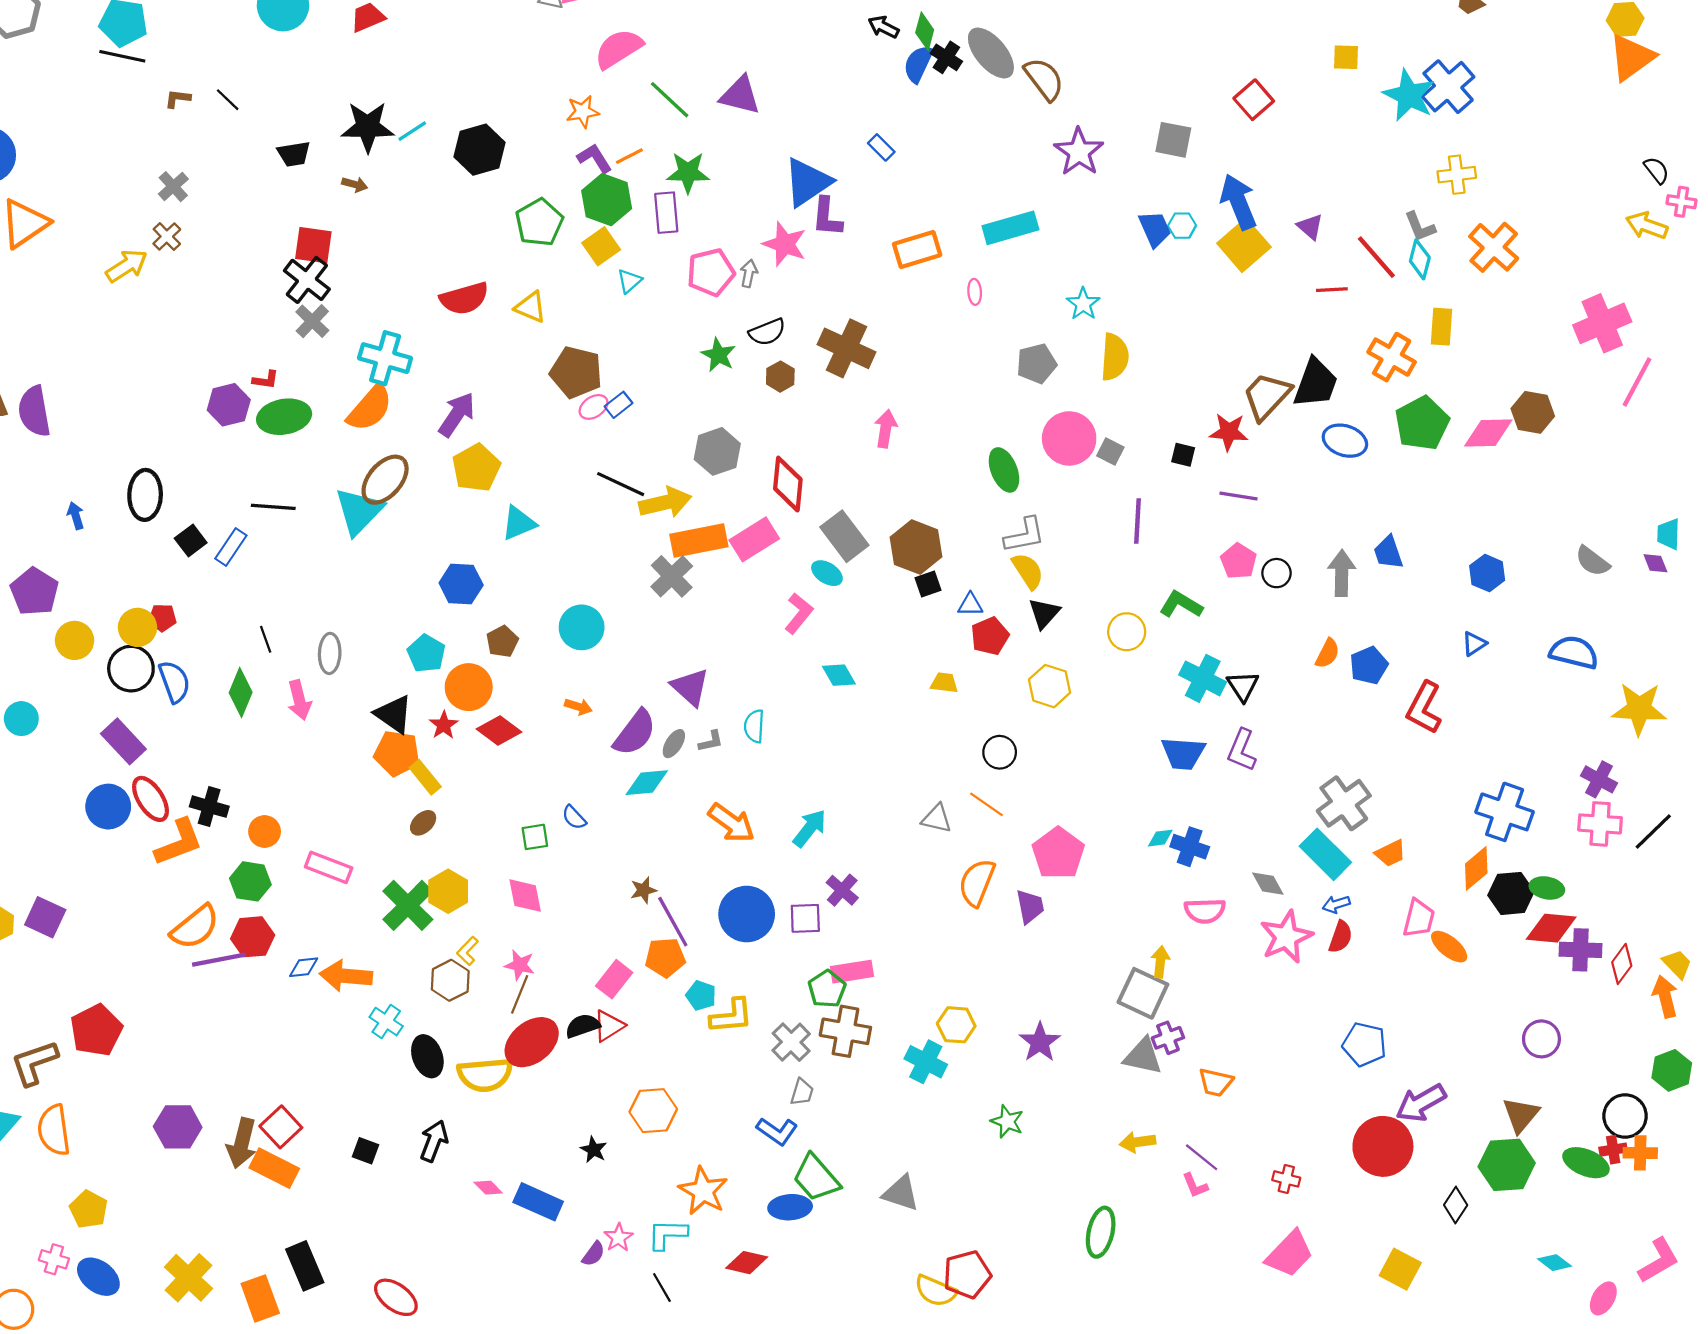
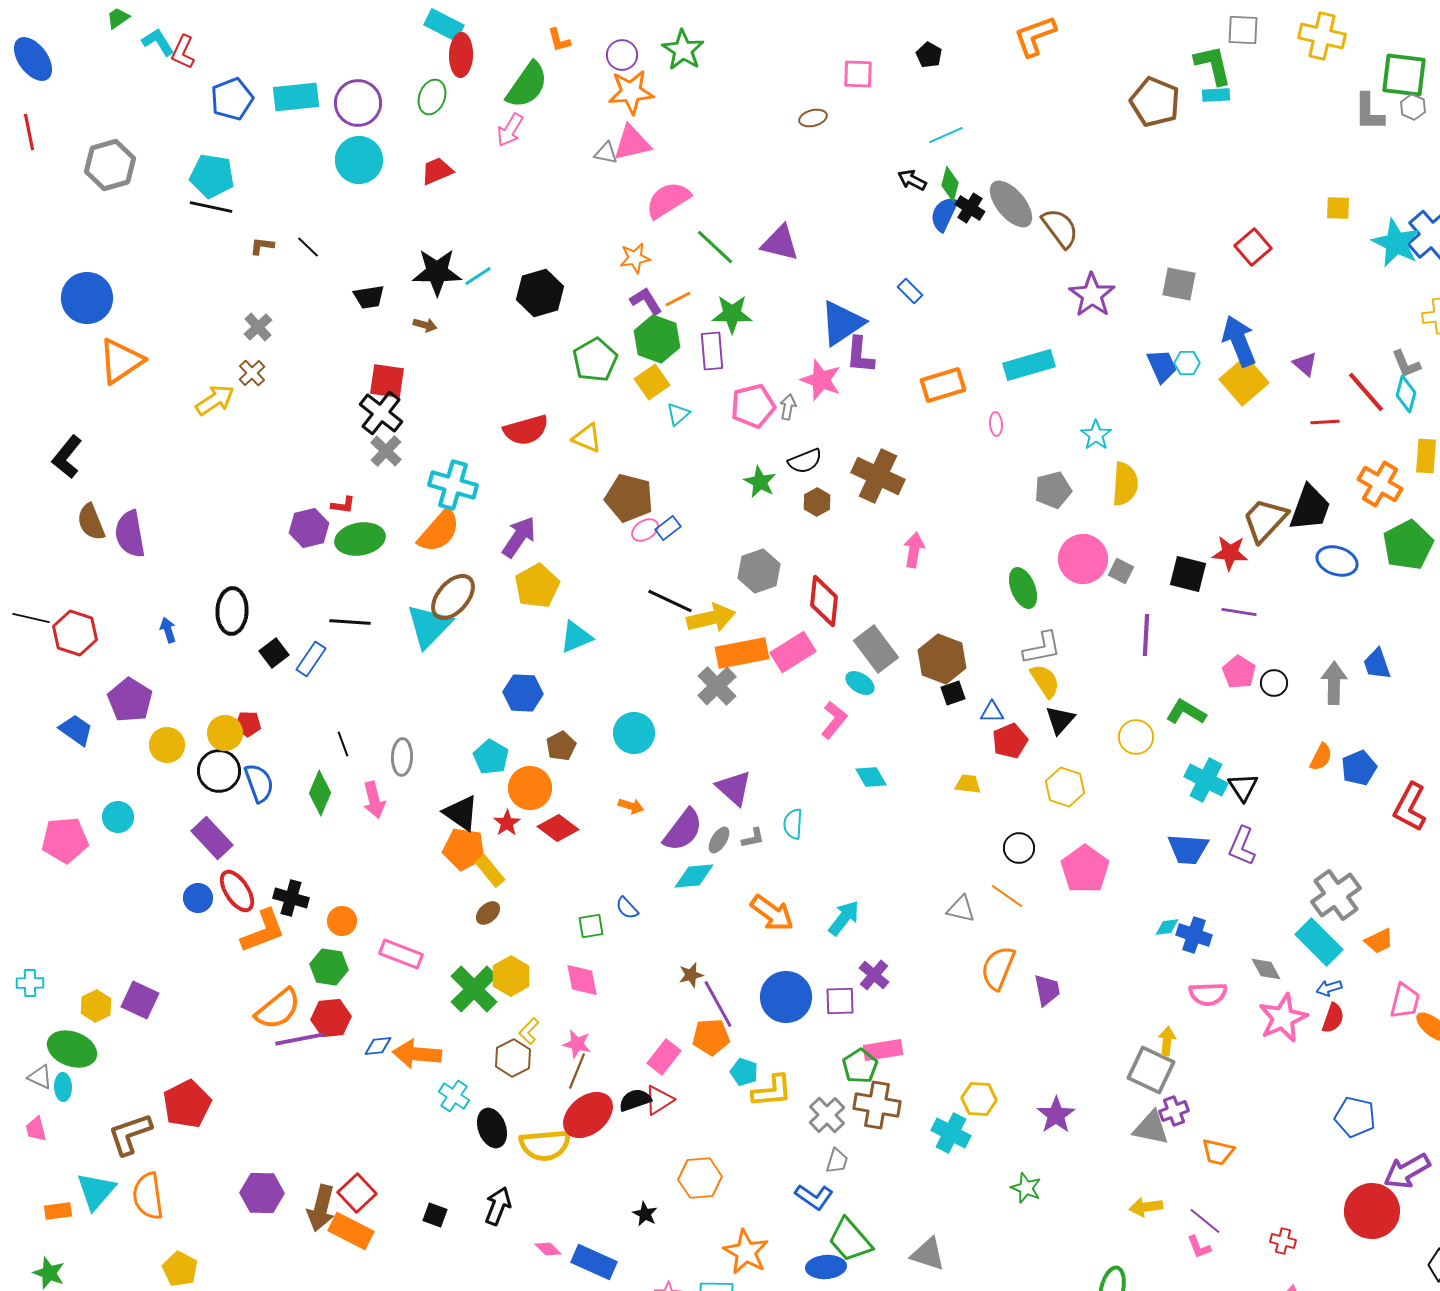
black square: (1183, 455) -> (1188, 574), size x1.6
blue circle: (108, 807) -> (198, 898), size x0.7
pink pentagon: (1058, 853) -> (1085, 869), moved

